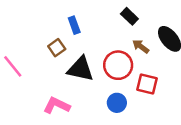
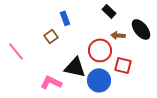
brown arrow: (141, 46) -> (118, 35), turned -32
black triangle: (80, 69) -> (75, 67), moved
blue circle: (117, 103) -> (99, 80), size x1.5

